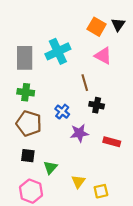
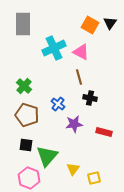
pink triangle: (103, 56) -> (81, 52), moved
gray rectangle: (25, 58) -> (23, 24), moved
green cross: (26, 92) -> (24, 86), turned 35
green triangle: (50, 168) -> (47, 156), size x1.6

